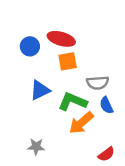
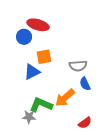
red ellipse: (61, 39) -> (38, 25), moved
orange square: (68, 61) -> (44, 57), moved
green L-shape: (73, 102) -> (41, 105), moved

